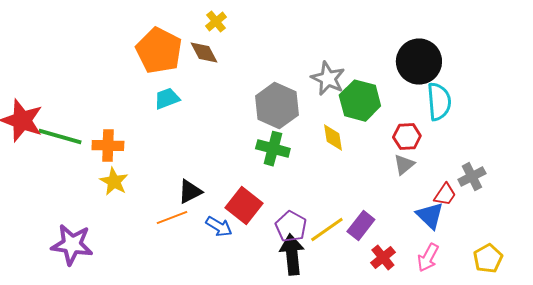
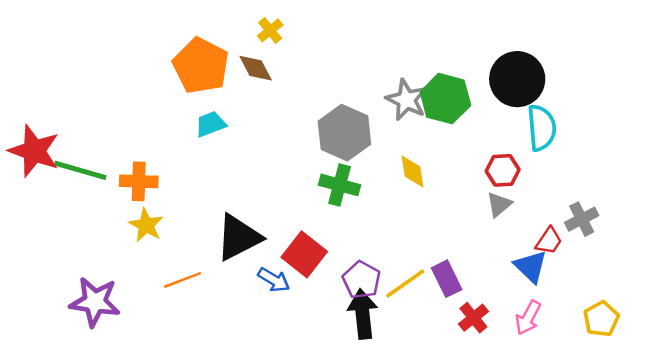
green hexagon: (360, 101) -> (445, 99), moved
black triangle: (190, 192) -> (239, 237), size x1.6
orange line: (172, 218) -> (183, 280), moved
purple rectangle: (361, 226) -> (447, 279), turned -64

